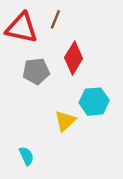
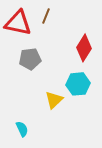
red diamond: (74, 58) -> (84, 48), moved

